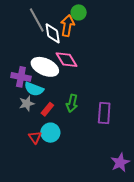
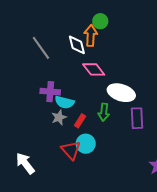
gray line: (37, 20) -> (41, 48), moved
white ellipse: (45, 67) -> (121, 93), moved
red triangle: (35, 137) -> (71, 150), size x1.5

